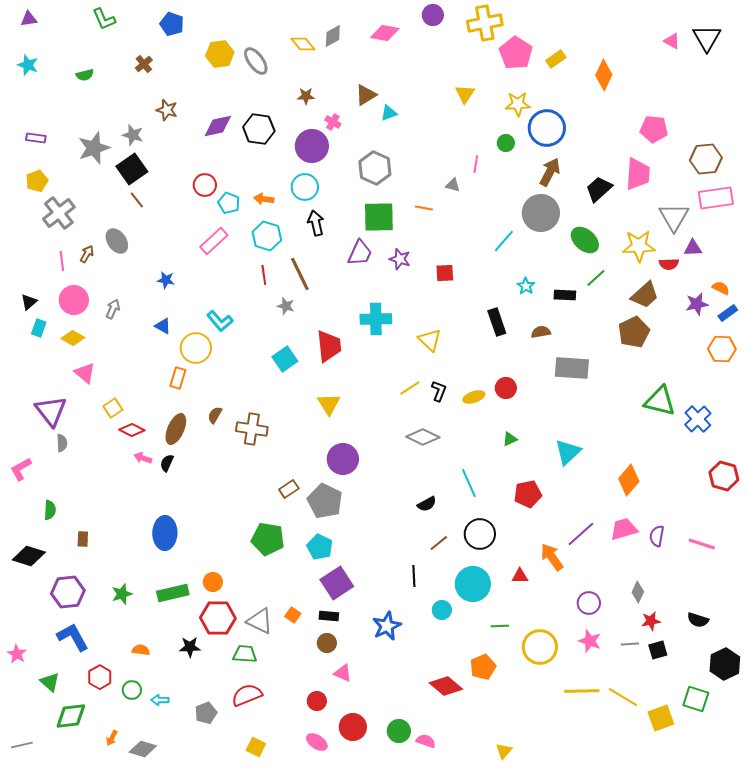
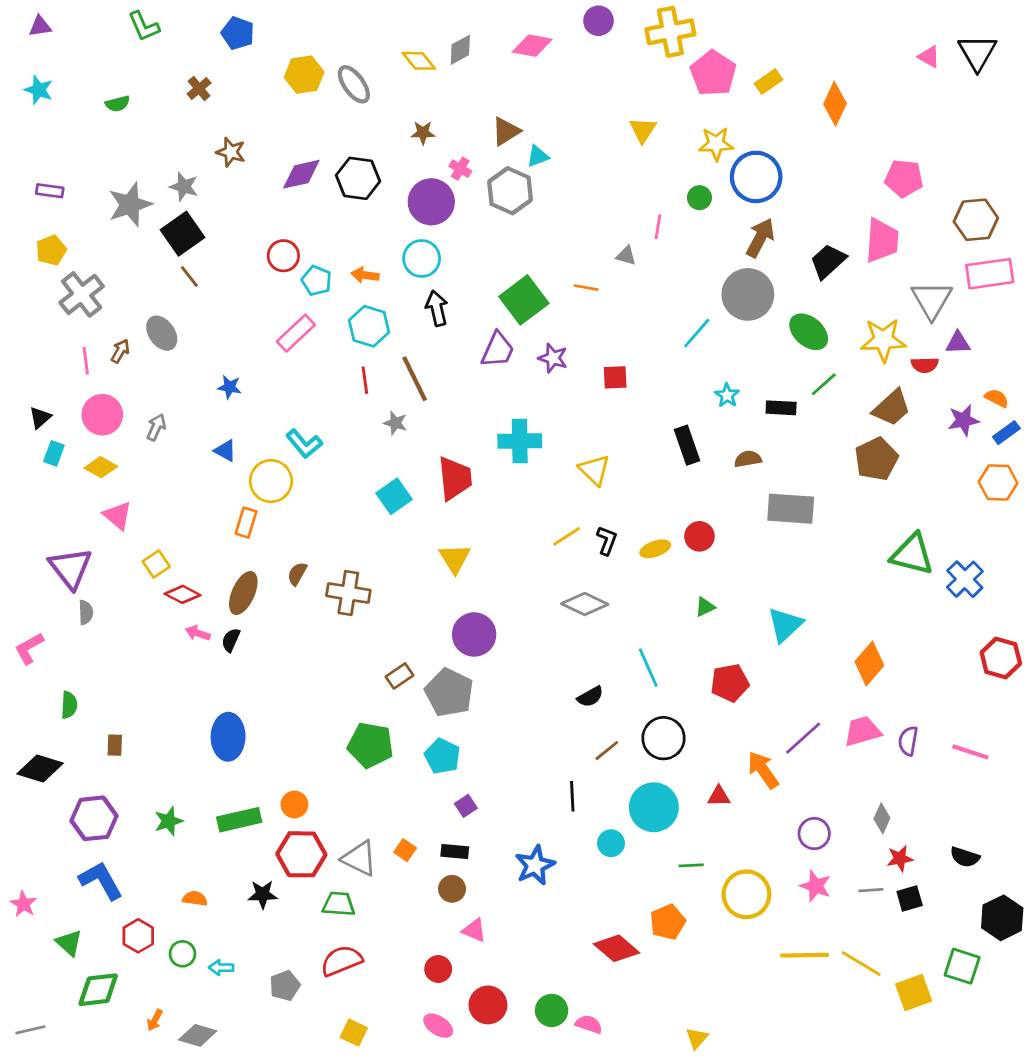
gray hexagon: (375, 168) -> (510, 191), moved
green square: (379, 217) -> (524, 300), turned -36
purple square: (337, 583) -> (466, 806), size x0.5

